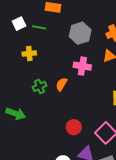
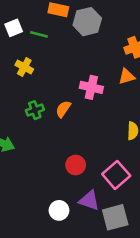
gray hexagon: (80, 33) -> (87, 22), moved
yellow cross: (29, 53) -> (24, 67), turned 32

